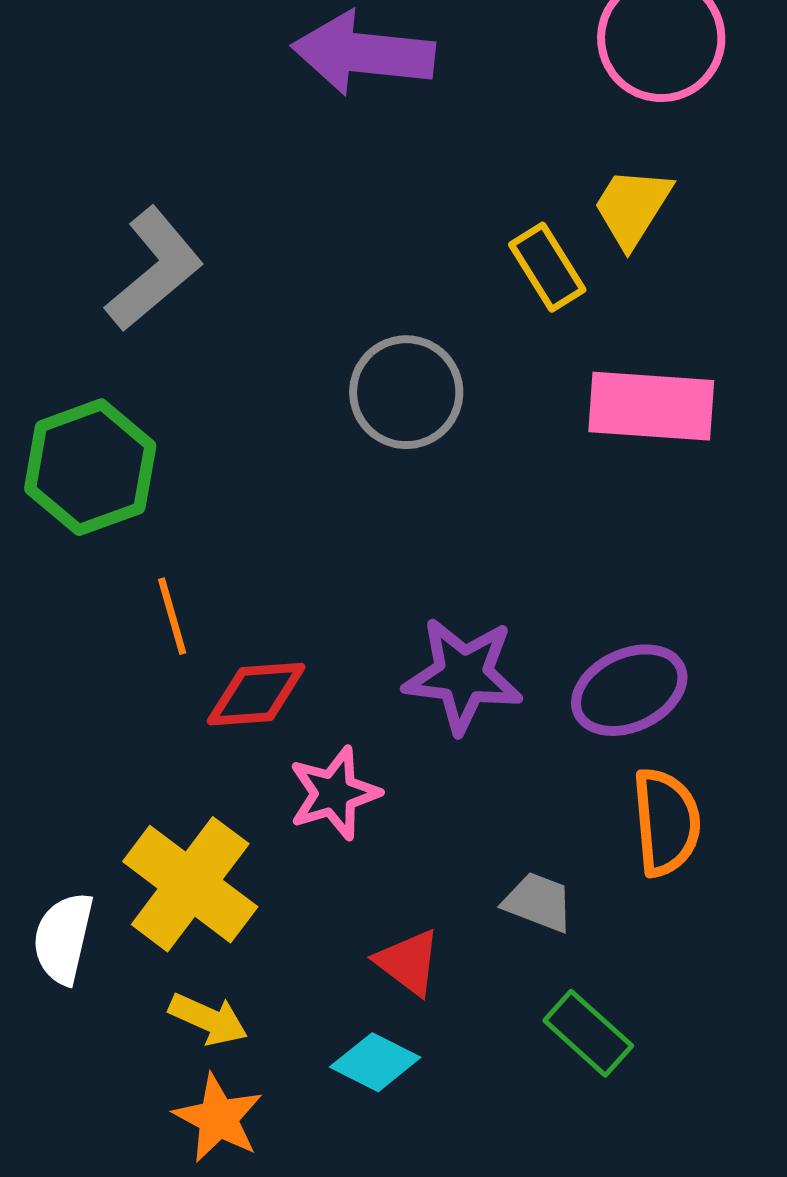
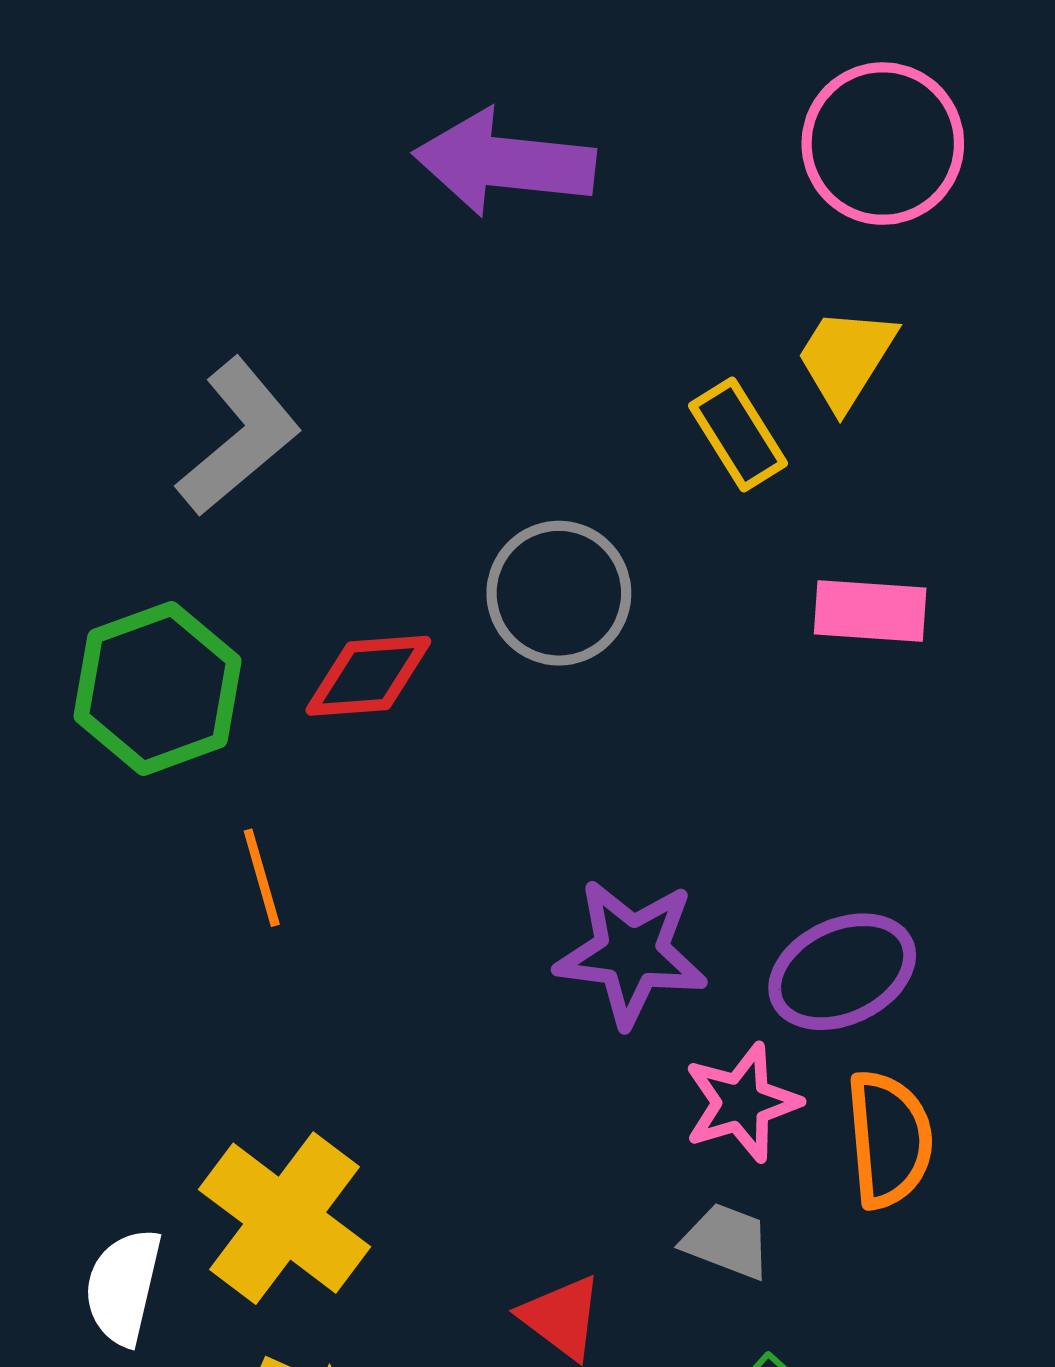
pink rectangle: (651, 406) -> (870, 611), size x0.7
red diamond: (256, 694) -> (368, 676), moved
pink star: (334, 793) -> (742, 1103), moved

